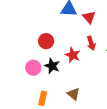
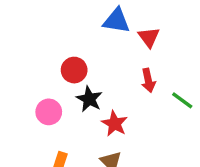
red star: (73, 55) -> (115, 124), moved
black star: (52, 66) -> (89, 99), moved

